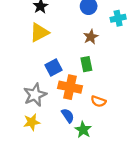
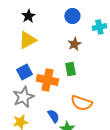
blue square: (54, 67) -> (24, 72), moved
orange cross: (70, 87) -> (47, 80), moved
orange semicircle: (98, 101) -> (81, 103), size x1.5

